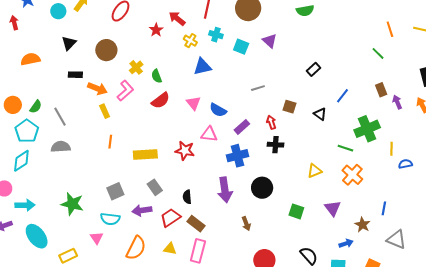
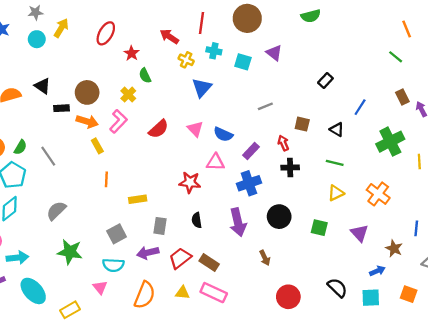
red star: (156, 30) -> (132, 53), moved
black triangle: (69, 43) -> (42, 86), moved, turned -35
brown circle: (106, 50) -> (87, 92), moved
blue triangle: (202, 67) -> (202, 88), turned -30
green semicircle: (157, 76) -> (145, 76), moved
gray semicircle: (61, 147) -> (56, 211), moved, turned -36
green line: (345, 148) -> (335, 163), moved
yellow rectangle: (145, 154) -> (138, 199), moved, size x0.7
gray rectangle: (155, 187) -> (160, 226), turned 49
black semicircle: (187, 197) -> (197, 220), moved
green square: (296, 211) -> (319, 228), moved
pink rectangle: (198, 251) -> (214, 293), turned -75

